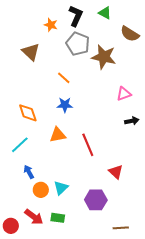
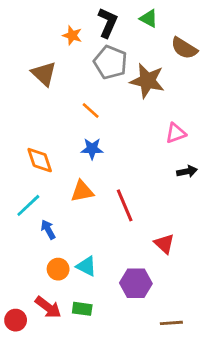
blue arrow: (29, 172) -> (48, 229), moved
cyan triangle: (61, 188) -> (86, 266), turned -49

